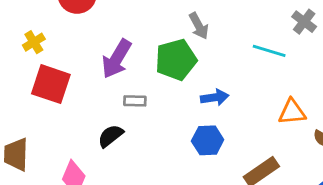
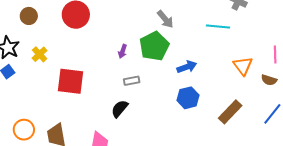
yellow cross: (34, 42) -> (40, 54), moved
purple arrow: (117, 59) -> (123, 51), moved, size x0.5
orange triangle: (292, 112) -> (243, 66), turned -50

